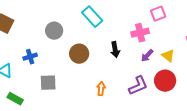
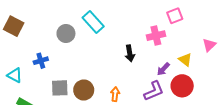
cyan rectangle: (92, 17) -> (93, 22), moved
brown circle: (79, 54) -> (84, 90), moved
purple arrow: (147, 56) -> (163, 69), moved

